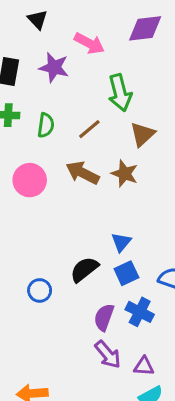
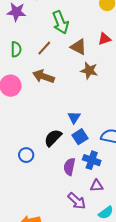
brown triangle: (142, 134) -> (78, 47), turned -42
brown star: (125, 174) -> (89, 71), moved
purple arrow: (108, 355) -> (77, 201), moved
purple triangle: (144, 366) -> (97, 186), moved

